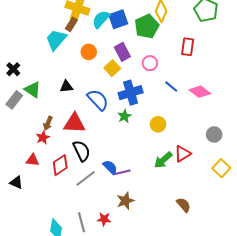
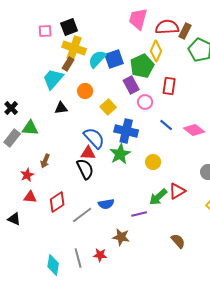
red rectangle: (188, 47) -> (169, 86), moved
purple rectangle: (122, 52) -> (131, 85), moved
black triangle: (66, 87) -> (61, 108), moved
green triangle: (33, 90) -> (30, 128), turned -30
blue cross: (131, 93) -> (126, 131), turned 30
green star: (124, 116) -> (120, 154), size x1.5
red triangle: (74, 123) -> (88, 153), moved, size x0.7
red star: (43, 138) -> (27, 175), moved
black semicircle: (82, 151) -> (85, 169), moved
blue semicircle: (110, 167) -> (106, 204), turned 126
purple line: (122, 172) -> (139, 214), moved
brown star: (125, 201) -> (121, 237), turned 30

